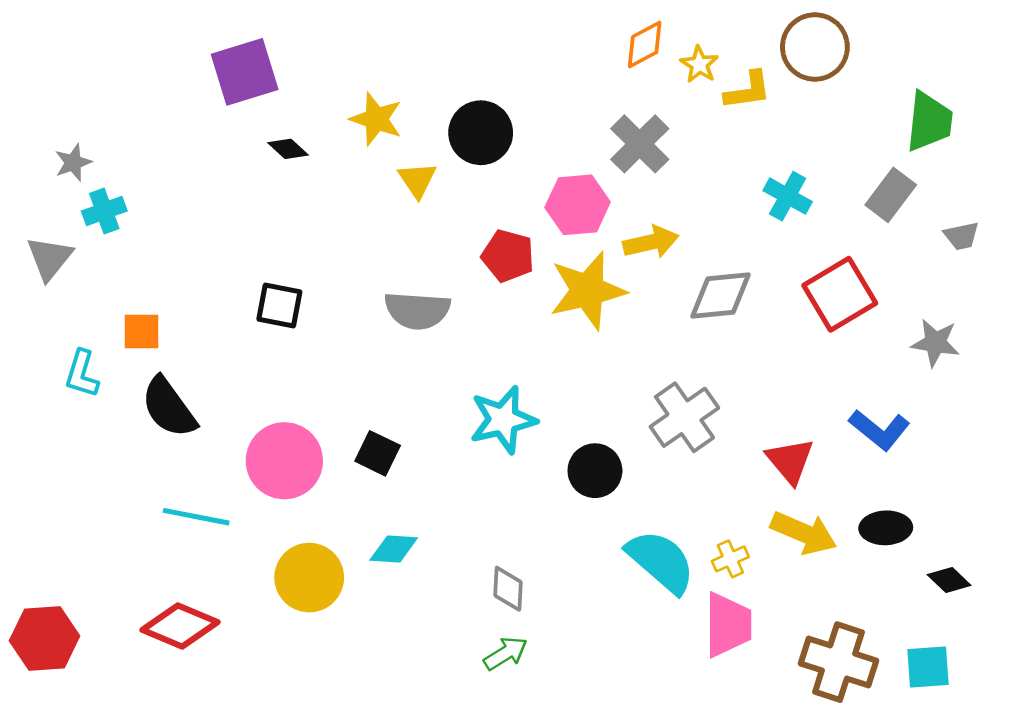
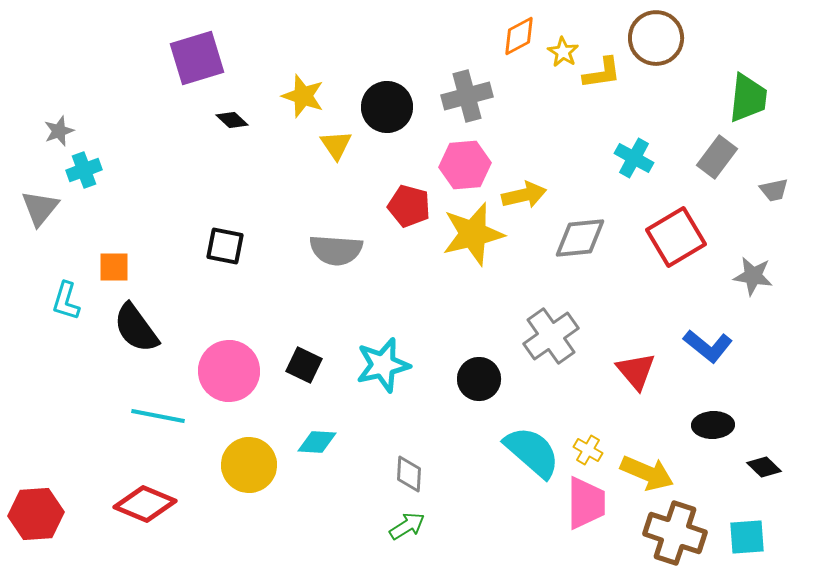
gray cross: (640, 144) -> (467, 96), moved, turned 30
cyan star: (503, 420) -> (383, 365), moved
yellow arrow: (804, 533) -> (647, 473), moved
yellow cross: (730, 559) -> (588, 450), turned -36

